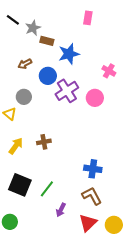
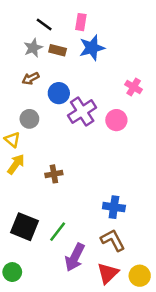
pink rectangle: (88, 18) -> (81, 22), moved
black line: (13, 20) -> (44, 25), moved
gray star: (33, 28) -> (33, 48), moved
blue star: (69, 54) -> (92, 48), moved
yellow arrow: (16, 146) -> (16, 164), moved
purple arrow: (61, 210) -> (75, 257), size x1.6

